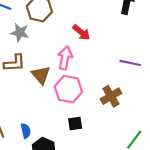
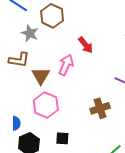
pink hexagon: (68, 89) -> (46, 105), moved
black square: (75, 123) -> (62, 138), moved

